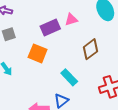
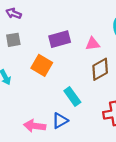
pink triangle: (71, 20) -> (93, 44), moved

